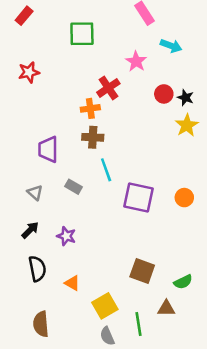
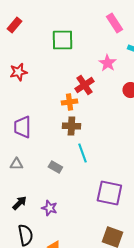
purple trapezoid: (48, 149) -> (22, 127), moved
gray triangle: (35, 193) -> (16, 164), moved, turned -40
purple square: (139, 198) -> (109, 193), moved

